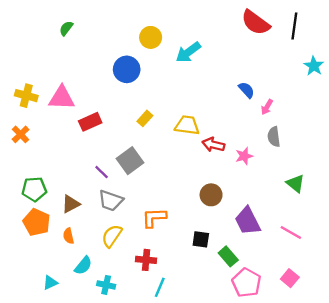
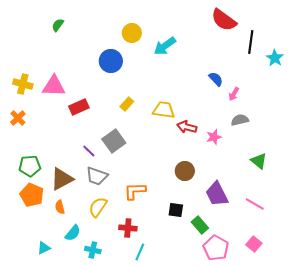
black line: (294, 26) -> (251, 42), moved
gray semicircle: (274, 137) -> (240, 120), turned 84
brown triangle: (71, 204) -> (62, 179), size x1.4

